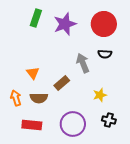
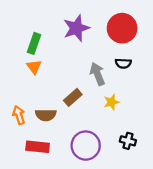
green rectangle: (36, 18) -> (34, 43), moved
orange triangle: (33, 73) -> (34, 67), moved
yellow star: (100, 95) -> (111, 102), moved

